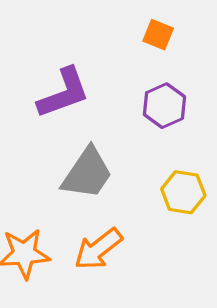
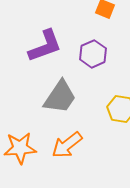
purple hexagon: (164, 106) -> (93, 54), moved

